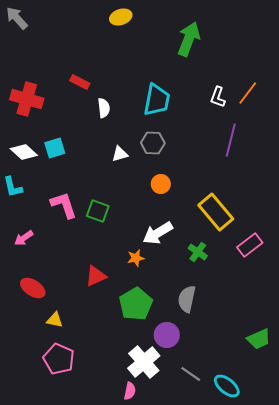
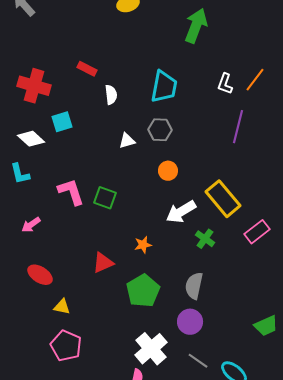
cyan square: (55, 148) -> (62, 122), moved
white arrow: (158, 233) -> (181, 212), moved
purple circle: (167, 335) -> (190, 322), moved

